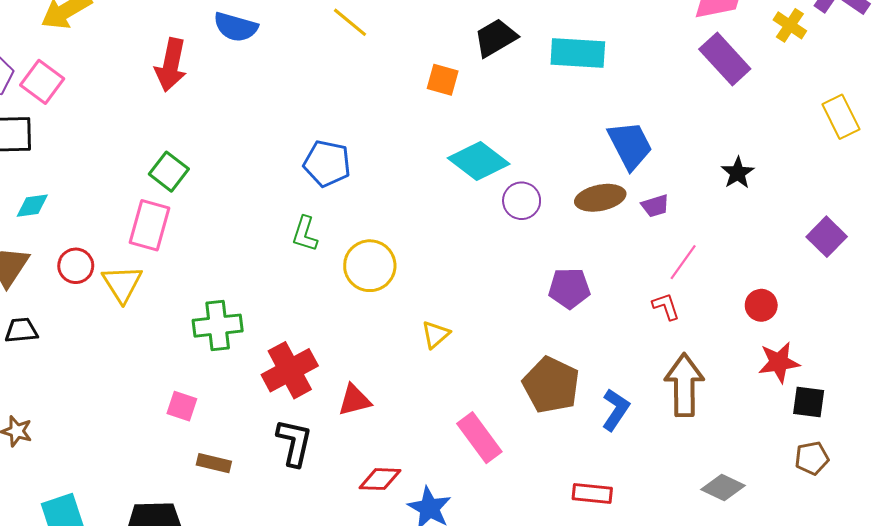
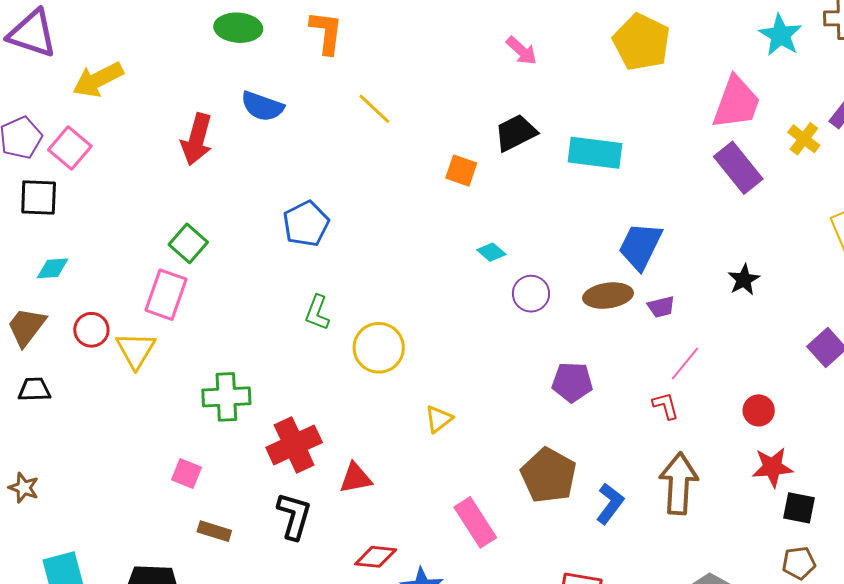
blue trapezoid: (630, 145) -> (640, 246), turned -130
cyan diamond: (479, 161) -> (491, 252), size x0.5
blue pentagon: (327, 163) -> (306, 224), moved, turned 30

